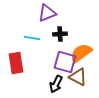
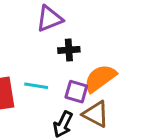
cyan line: (32, 38) -> (36, 86), moved
purple square: (65, 62) -> (76, 92), size x0.7

